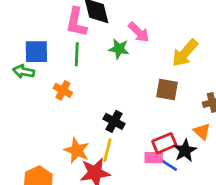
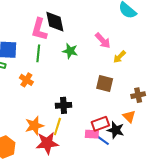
pink arrow: (139, 32) -> (103, 41), moved
yellow arrow: (185, 53) -> (119, 57), size x0.6
black cross: (114, 121) -> (64, 105), turned -35
orange star: (77, 150) -> (34, 126), turned 30
black star: (185, 151) -> (116, 130), turned -30

